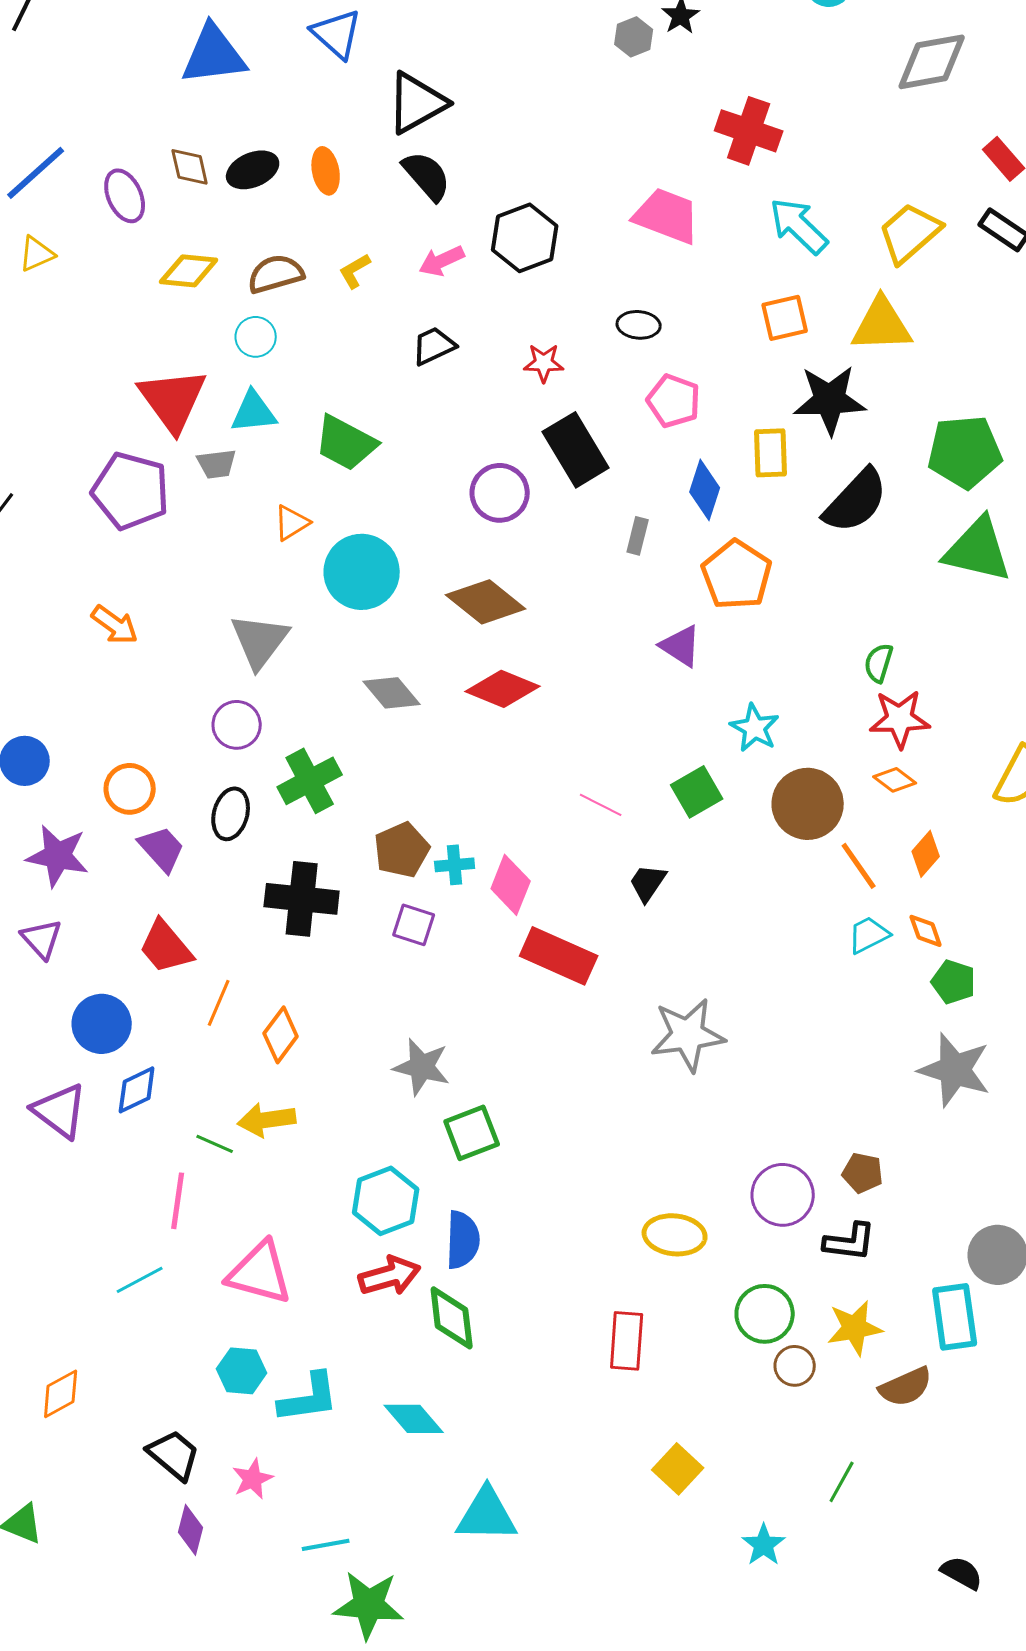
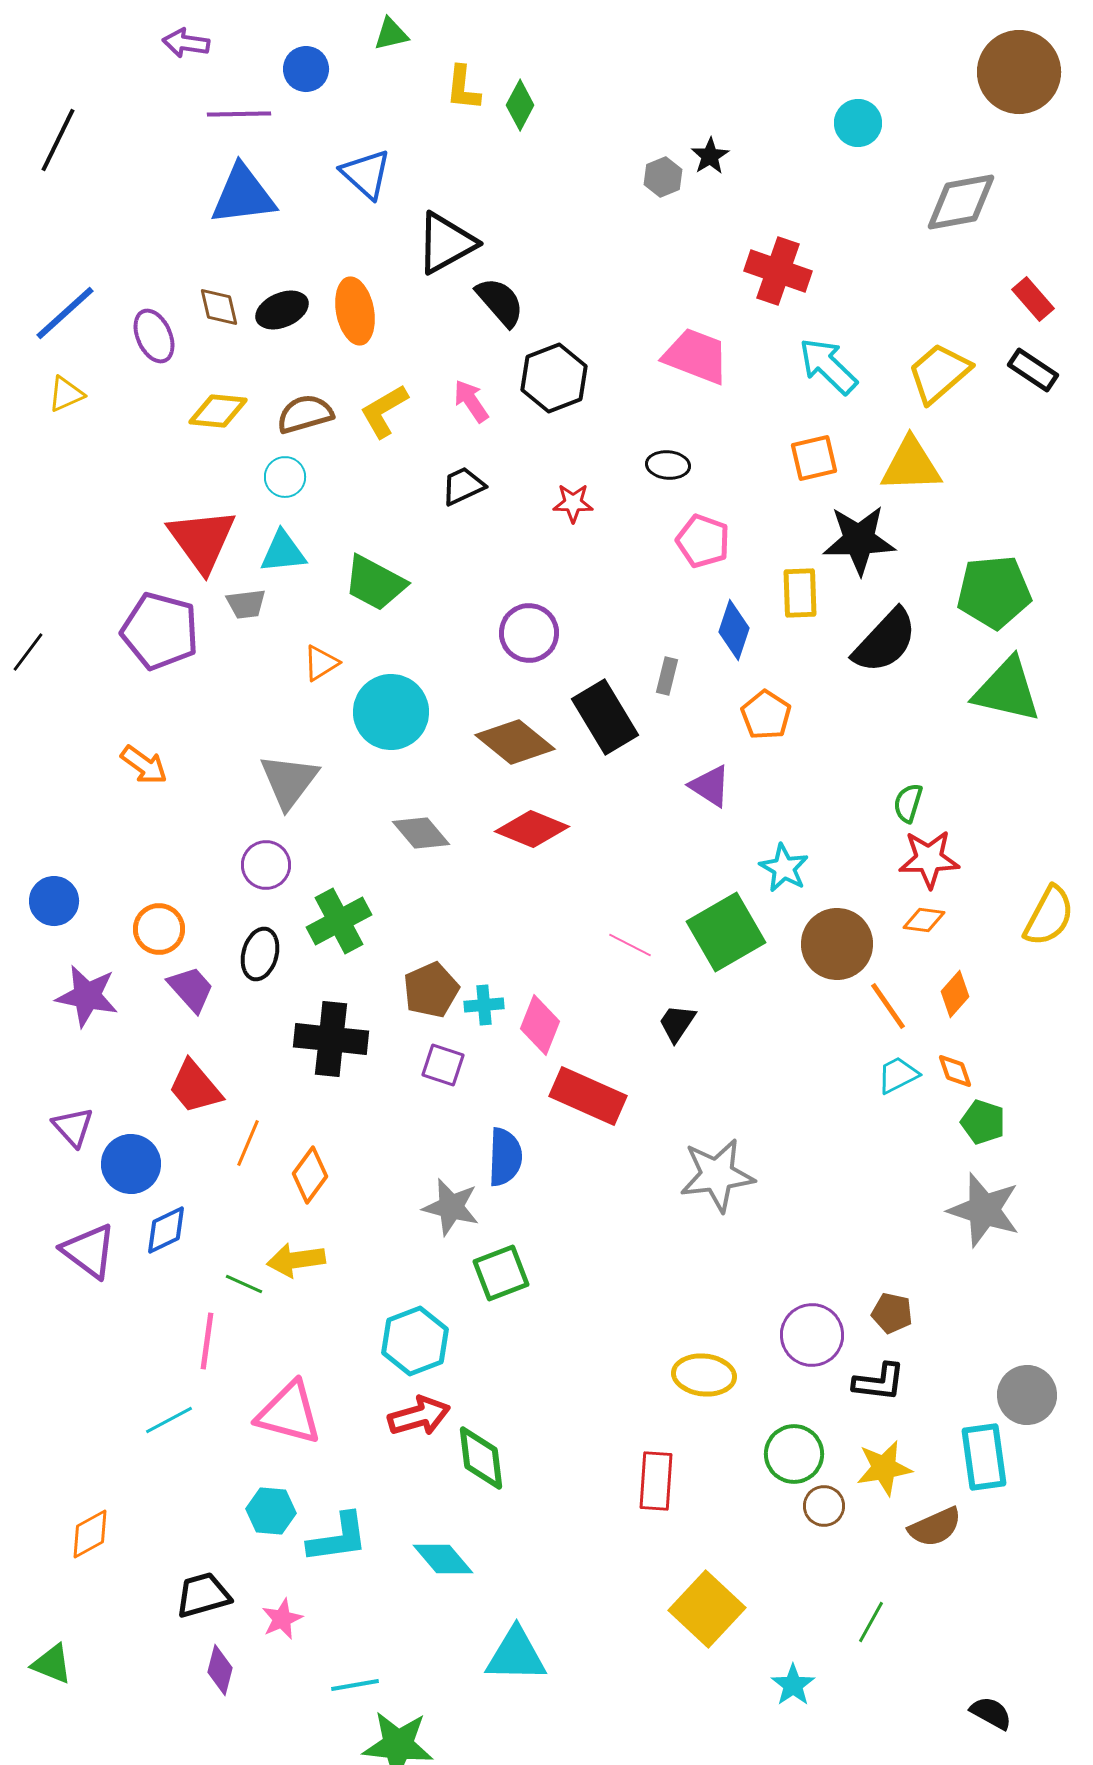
orange ellipse: (326, 171) -> (355, 311), size x1.4
black semicircle: (427, 176) -> (500, 302), moved
pink arrow: (442, 261) -> (471, 401), turned 81
yellow L-shape: (355, 271) -> (384, 411), size x1.5
black rectangle: (576, 450) -> (605, 717), moved
orange pentagon: (737, 575) -> (766, 715), size x0.7
orange diamond: (895, 780) -> (924, 920), turned -30
green square: (697, 792) -> (726, 932), size x1.5
purple triangle: (42, 939) -> (73, 1127), moved
blue semicircle: (463, 1240) -> (505, 1157), moved
black trapezoid: (174, 1455) -> (203, 1595), turned -56
yellow square: (678, 1469) -> (707, 1609), size x1.5

